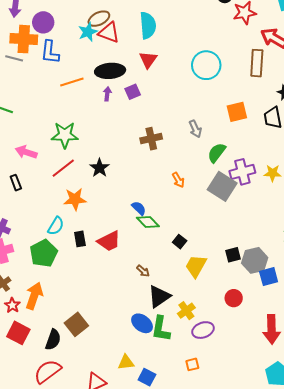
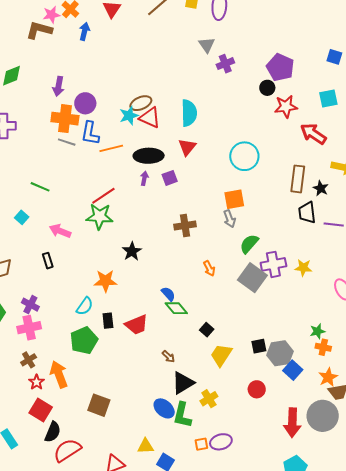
gray line: (14, 58) -> (67, 142), moved
brown rectangle: (257, 63) -> (298, 179), moved
orange line: (72, 82) -> (111, 148), moved
orange square: (237, 112) -> (234, 199), moved
red line: (63, 168) -> (103, 196), moved
green pentagon: (44, 253) -> (84, 340), moved
blue square: (269, 277) -> (293, 370), turned -36
orange arrow: (34, 296) -> (59, 374), turned -44
brown square: (76, 324) -> (99, 405), turned -35
purple ellipse: (203, 330) -> (221, 442), moved
black semicircle: (53, 340) -> (53, 432), moved
orange square: (192, 364) -> (201, 444), moved

